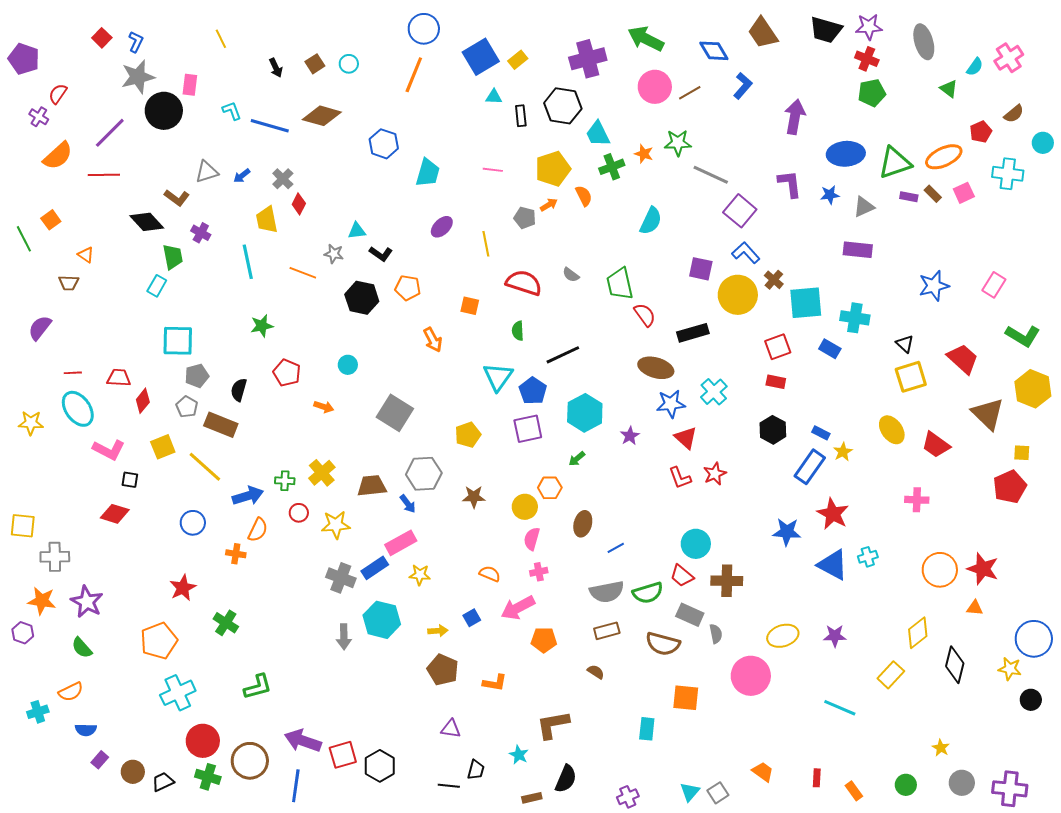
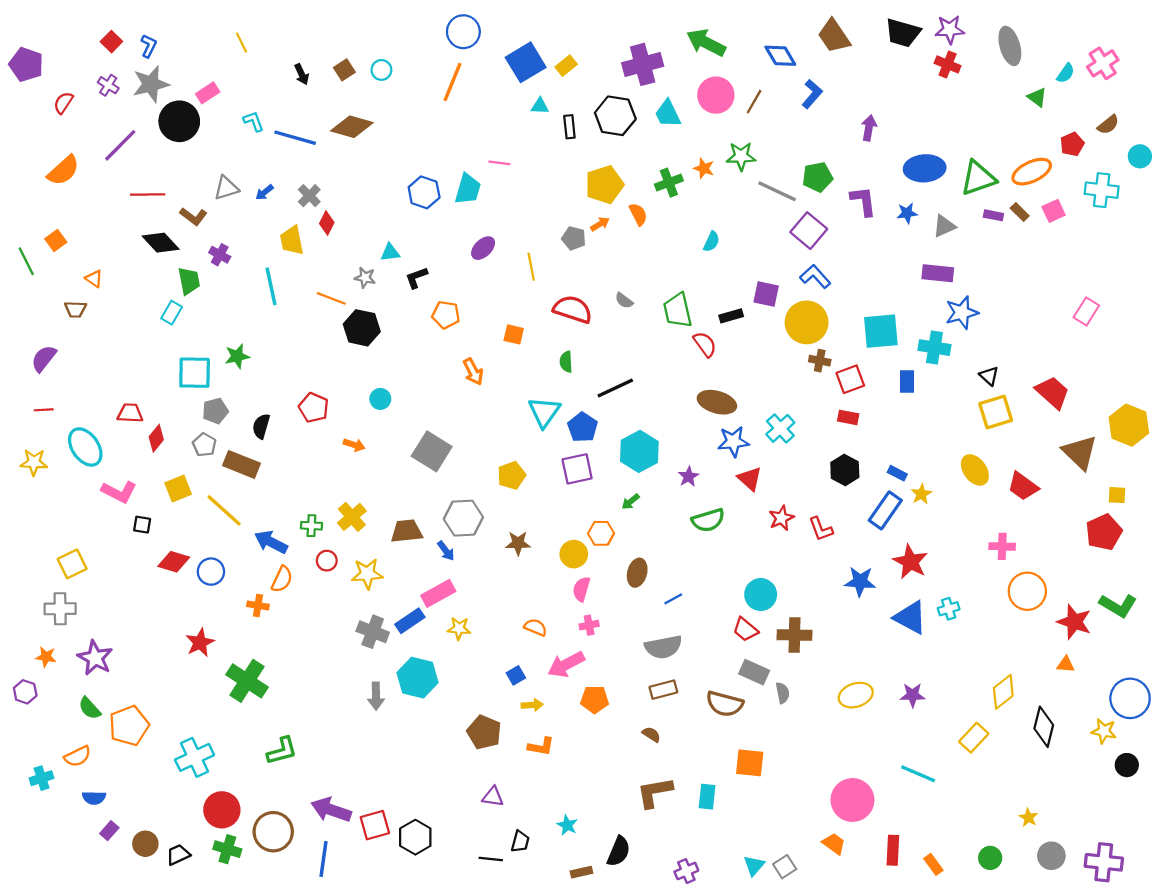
pink rectangle: (190, 85) -> (208, 93), turned 50
brown line: (690, 93) -> (754, 102), turned -30
green pentagon: (872, 93) -> (817, 177), moved
purple cross: (39, 117) -> (108, 85), moved
purple arrow: (795, 117) -> (869, 128), size x0.7
cyan trapezoid: (598, 134) -> (668, 114), moved
blue hexagon: (384, 144) -> (424, 192), moved
pink line: (493, 170) -> (499, 163), moved
red line: (104, 175) -> (148, 195), moved
cyan semicircle: (651, 221) -> (711, 242), size x0.7
black L-shape: (381, 254) -> (416, 278), turned 125
brown cross: (774, 280) -> (820, 361), moved, turned -30
blue star: (934, 286) -> (962, 313), moved
black hexagon: (362, 298) -> (362, 328), moved
green star: (262, 326) -> (237, 356), moved
black rectangle: (693, 333) -> (731, 316), moved, size x0.7
green L-shape: (1023, 336) -> (1118, 605), moved
blue rectangle: (830, 349) -> (907, 381), turned 60
red line: (73, 373) -> (44, 410), moved
red L-shape: (680, 478) -> (821, 529), moved
blue arrow: (248, 496) -> (271, 542), turned -136
red diamond: (115, 514) -> (174, 562), moved
yellow square: (23, 526) -> (72, 564), moved, turned -32
orange circle: (940, 570) -> (1027, 591), moved
green semicircle: (648, 593) -> (708, 520), moved
orange star: (42, 601) -> (46, 657), size x0.7
green cross: (226, 623) -> (247, 681), size x1.5
yellow arrow: (438, 631) -> (532, 705), moved
orange pentagon: (159, 641) -> (129, 726), moved
pink circle: (751, 676) -> (852, 800), moved
brown L-shape: (553, 725) -> (655, 792), moved
red rectangle: (817, 778) -> (893, 850), size x1.5

